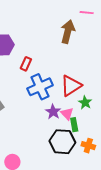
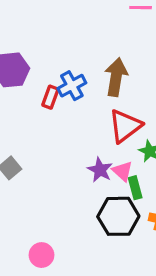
brown arrow: (68, 32) -> (116, 77), moved
blue cross: (40, 87) -> (72, 86), moved, size x0.7

